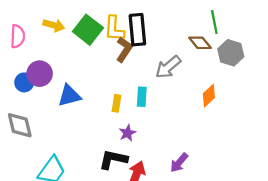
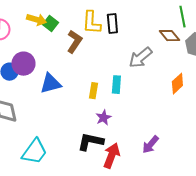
green square: (88, 30) -> (50, 24), moved, size x0.6
black rectangle: (137, 30) -> (112, 24), size x0.7
brown L-shape: (124, 49) -> (74, 42), moved

